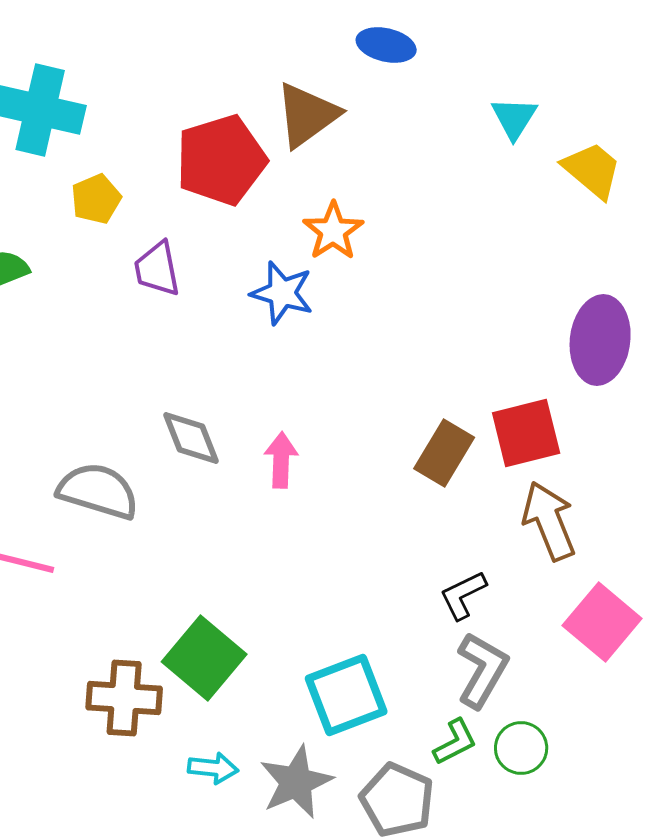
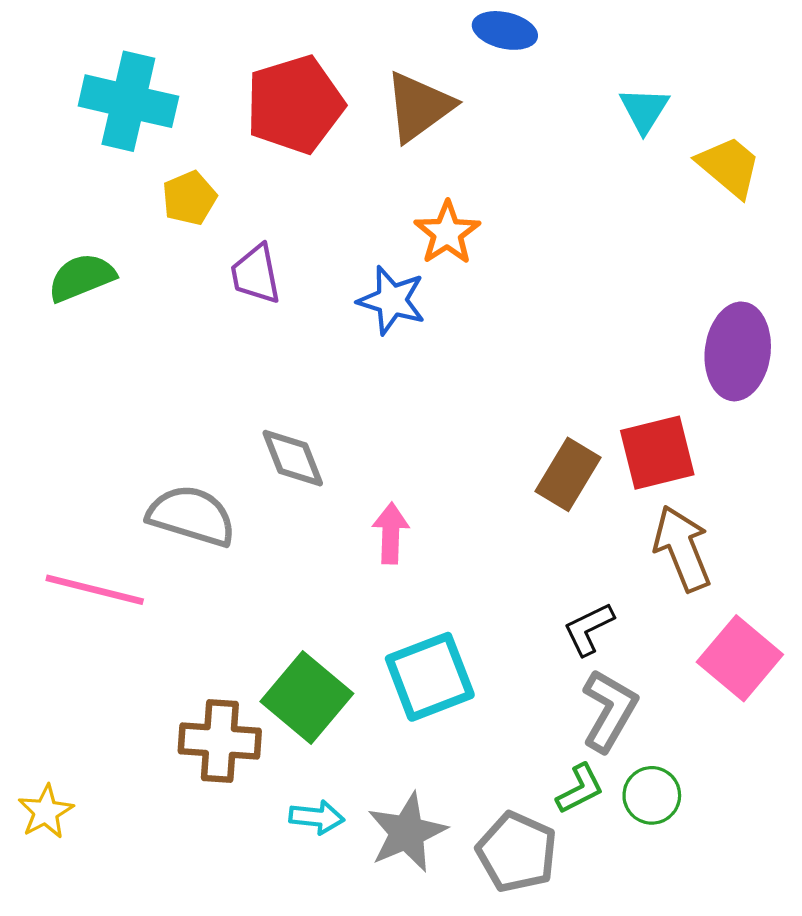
red pentagon: (221, 160) -> (295, 104), moved
pink arrow: (281, 460) -> (391, 533), moved
cyan square: (346, 695) -> (430, 677), moved

